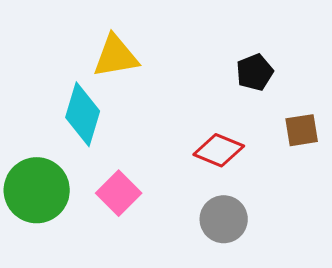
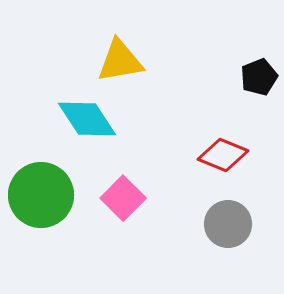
cyan diamond: (83, 114) -> (87, 119), turned -50

